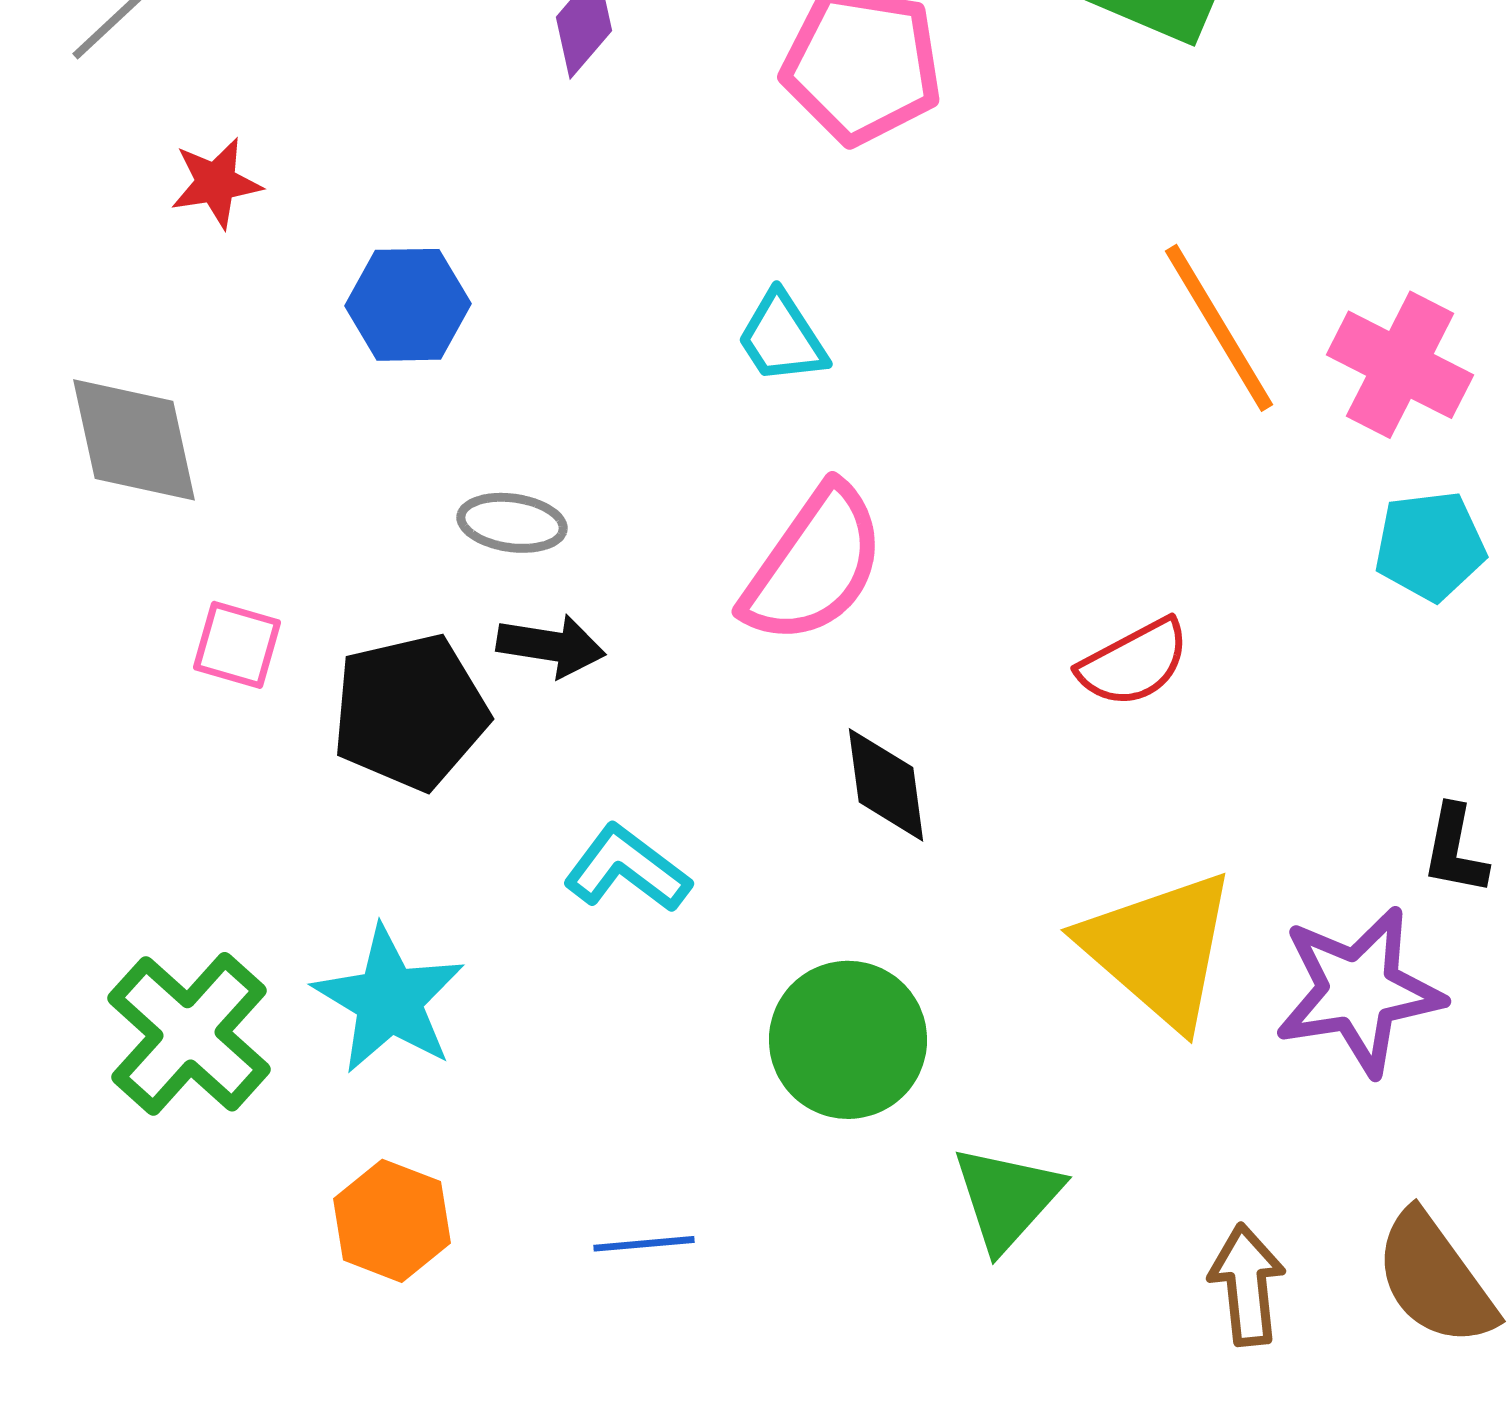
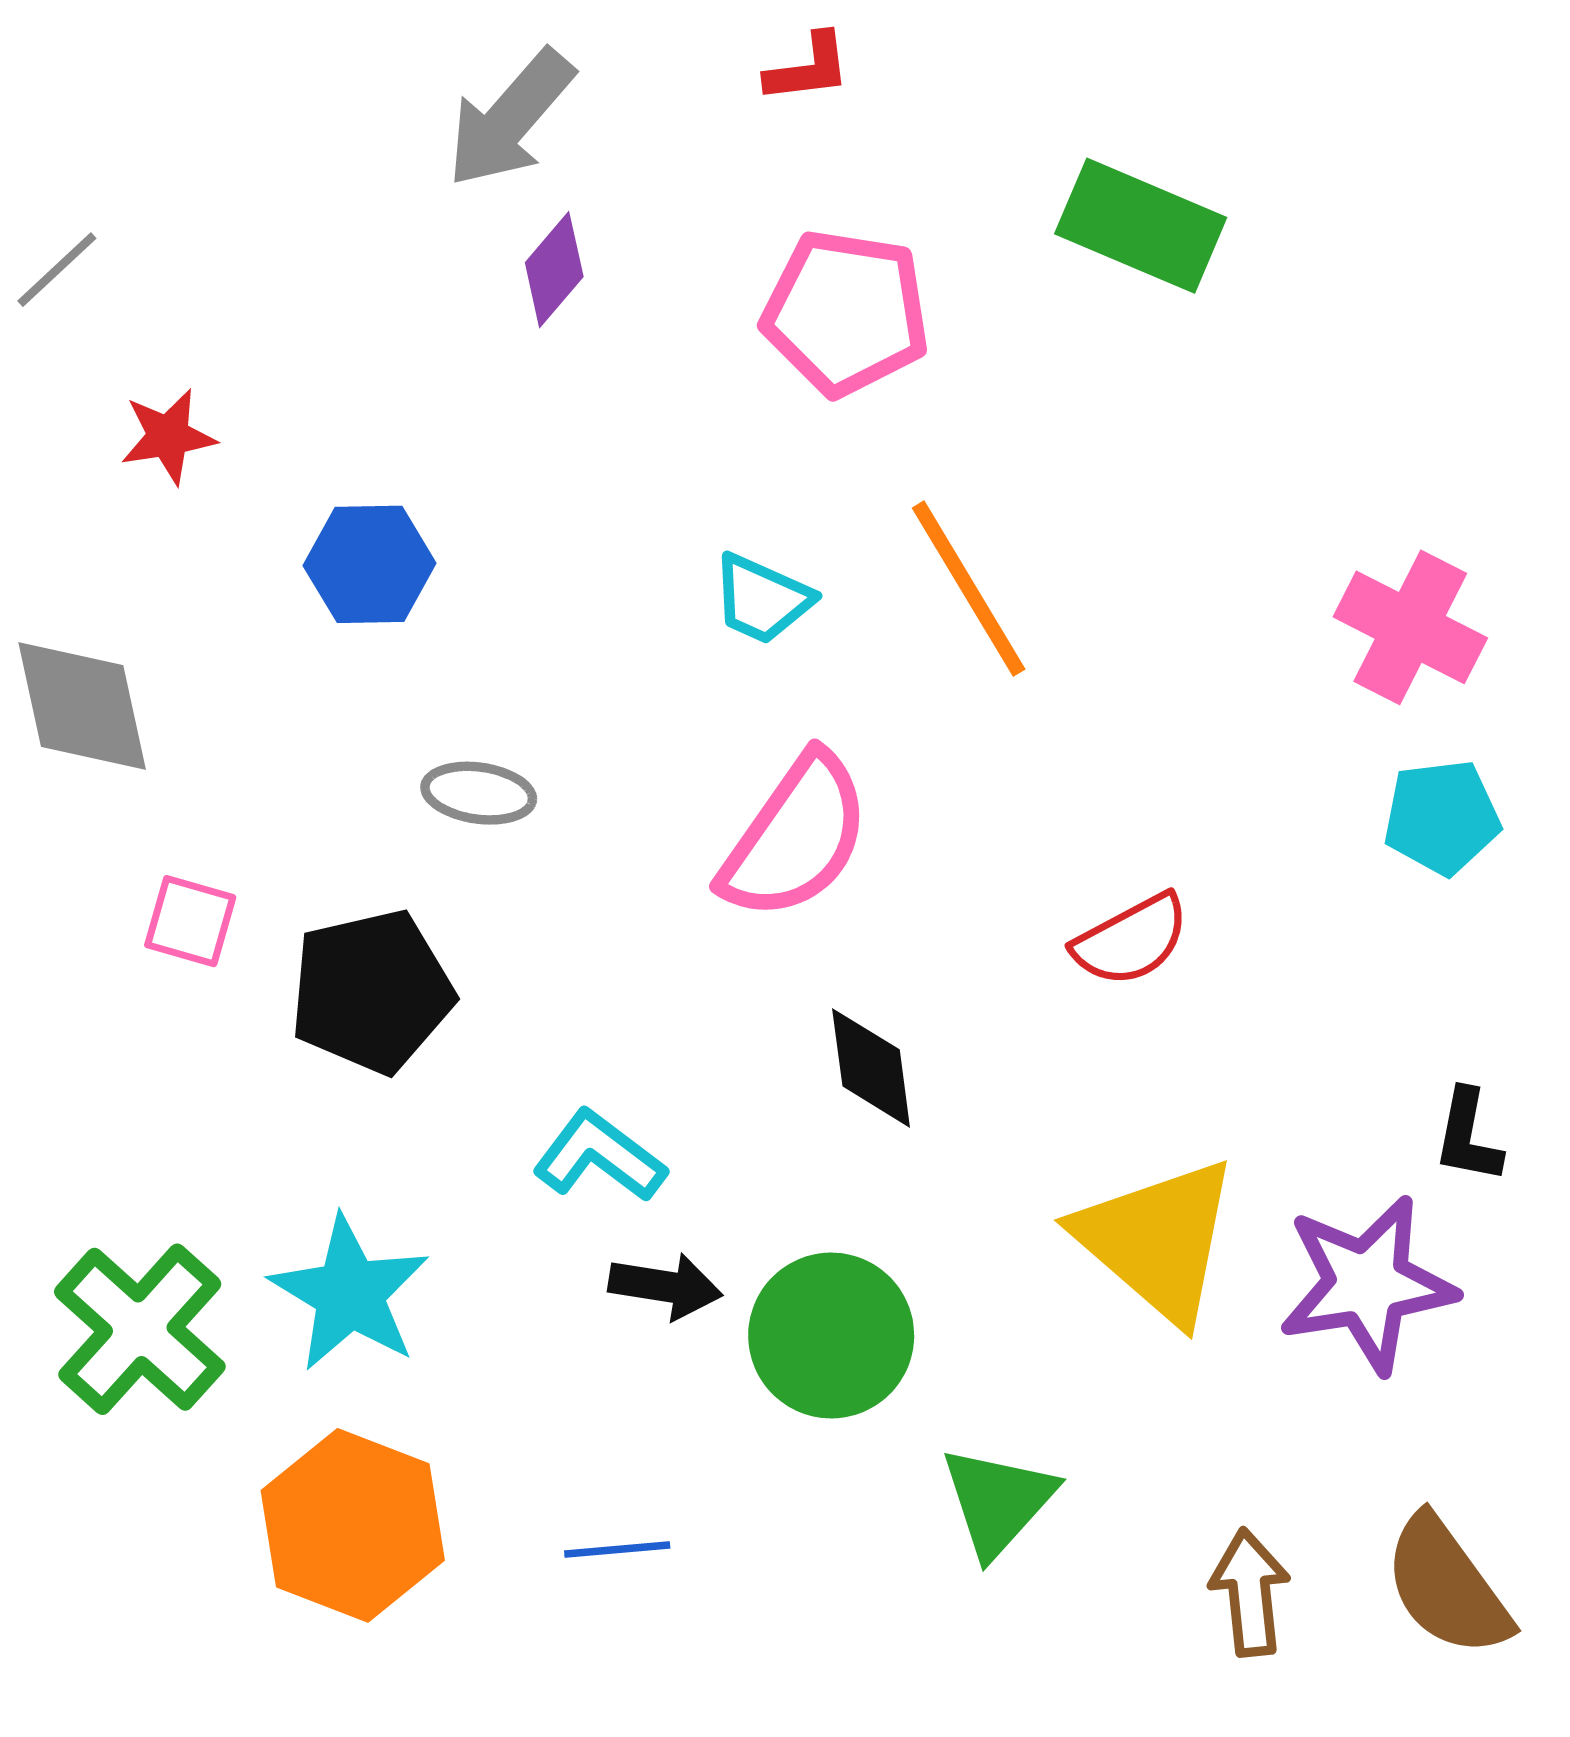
orange line: (1219, 328) -> (969, 589), moved
cyan trapezoid: (782, 338) -> (762, 599), turned -33
black arrow: (551, 646) -> (665, 1286), moved
orange hexagon: (392, 1221) -> (353, 1525), size x1.5

